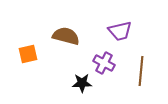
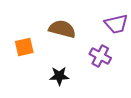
black star: (82, 83) -> (59, 76), moved

